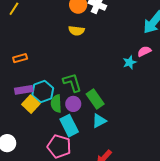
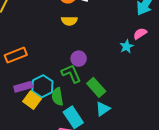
orange rectangle: (20, 58) -> (16, 55), size x1.5
purple circle: (73, 104) -> (79, 59), moved

